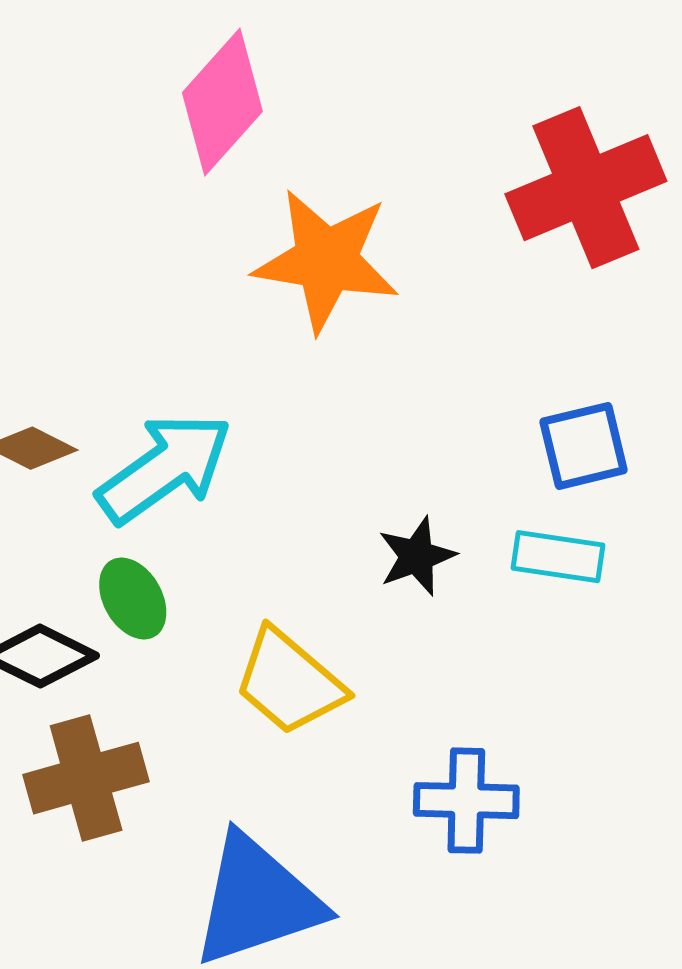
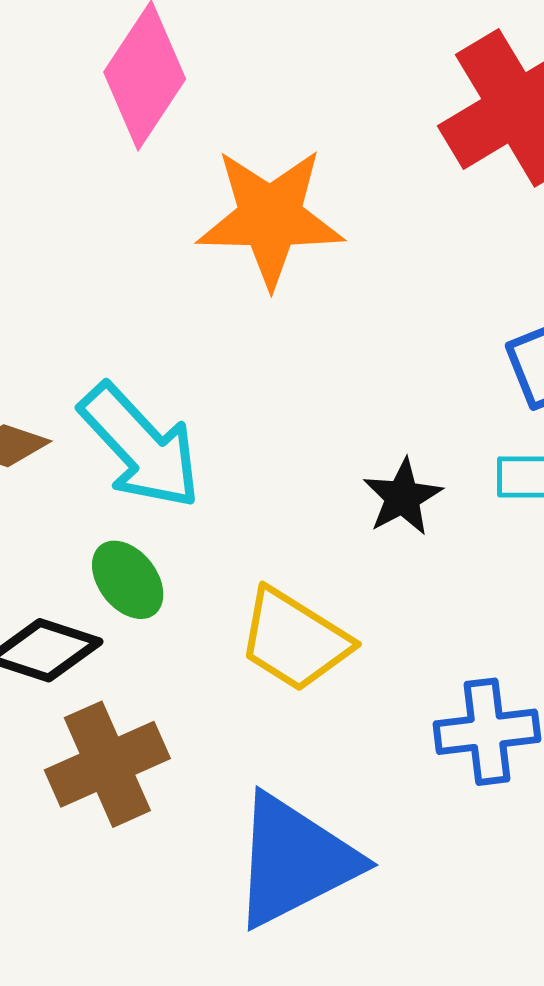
cyan arrow: (165, 468) -> (140, 446), turned 91

